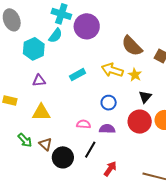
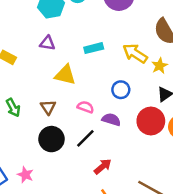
yellow triangle: (41, 112) -> (65, 75), moved
brown triangle: (45, 144) -> (48, 107), moved

